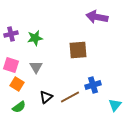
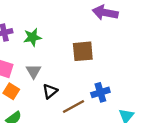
black triangle: (46, 97) -> (50, 91), moved

